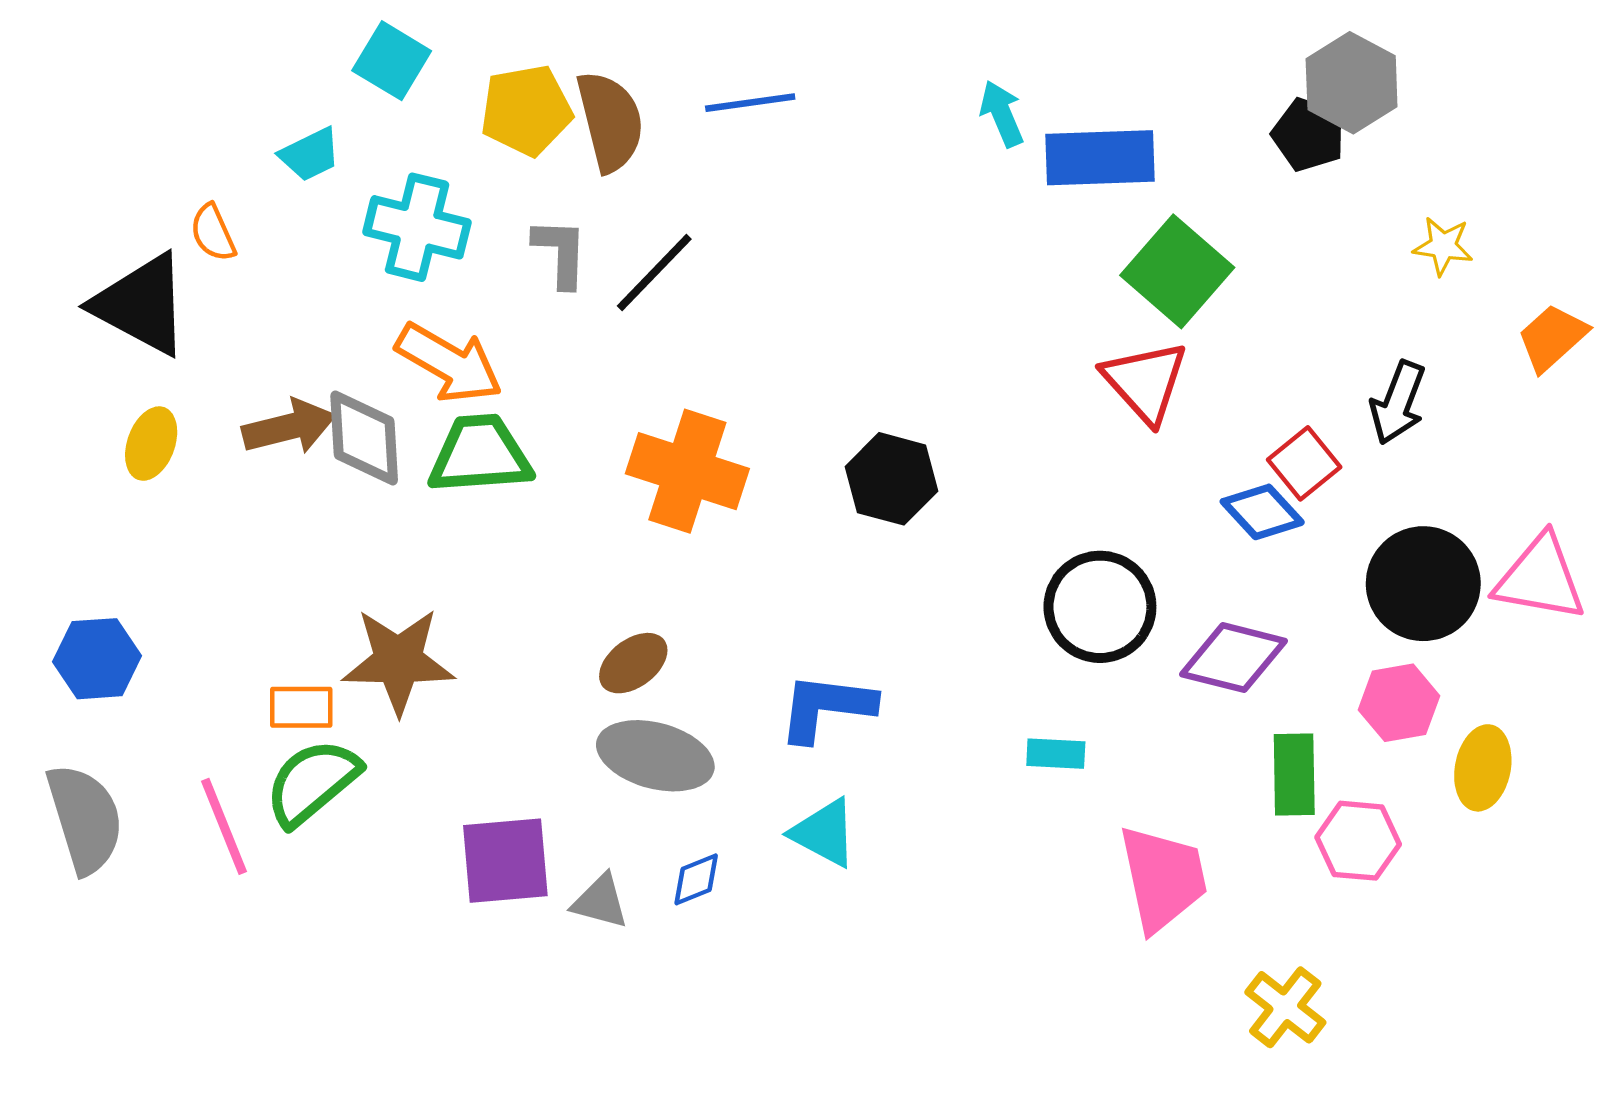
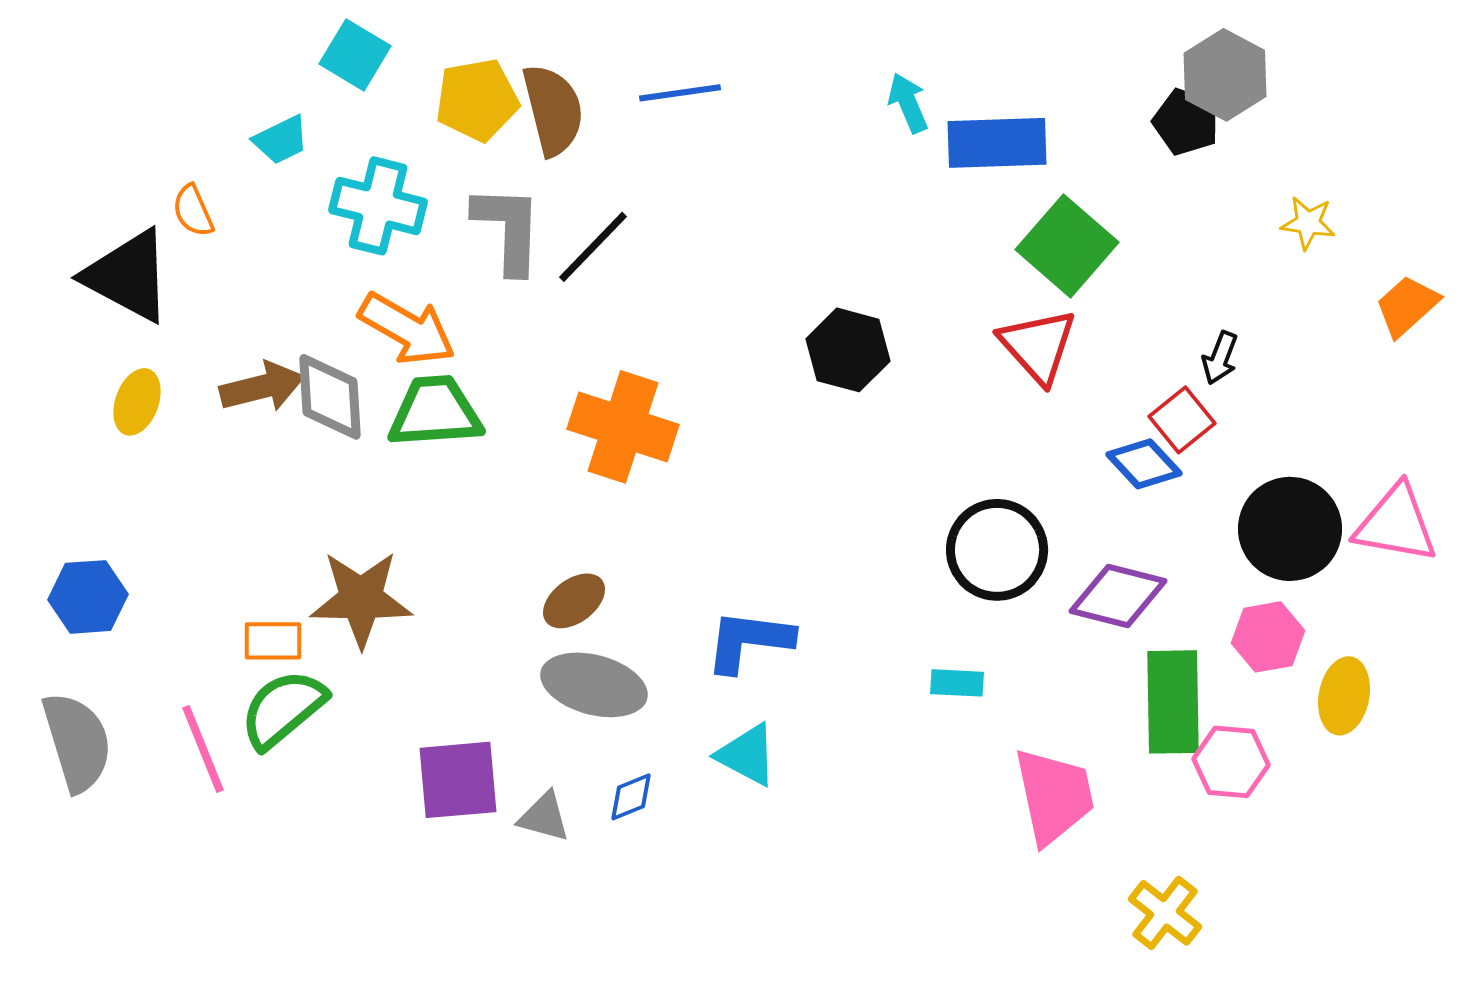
gray L-shape: (560, 253) -> (508, 229), size x1.4
black arrow: (1398, 403) -> (1220, 358), moved, size x0.7
black hexagon: (891, 479) -> (848, 350), moved
green rectangle: (1294, 775) -> (1173, 702), size x1.4

